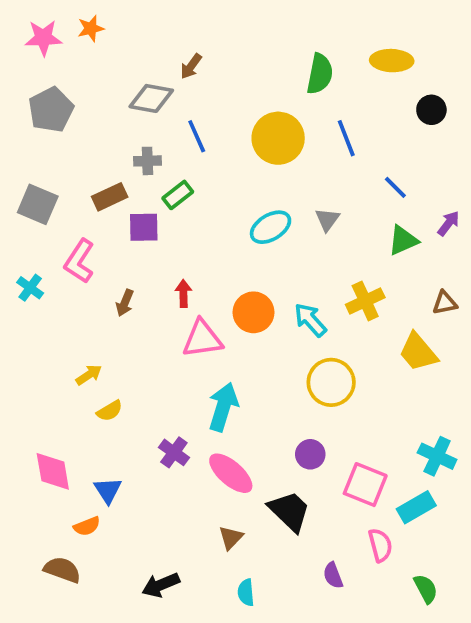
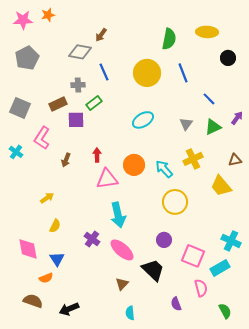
gray triangle: (327, 220) -> (186, 124), moved
cyan arrow: (223, 407) -> (118, 215), turned 150
yellow semicircle: (110, 411) -> (55, 226), moved, turned -32
black arrow: (161, 585) -> (69, 309), moved

